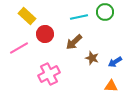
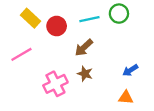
red circle: (45, 34) -> (57, 26), moved
brown star: (92, 58) -> (85, 74), moved

